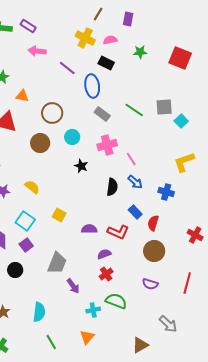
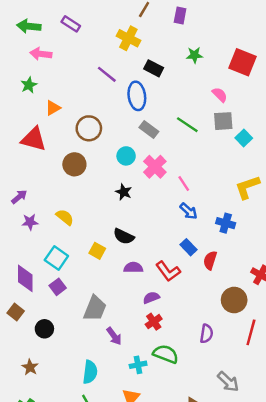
purple rectangle: (28, 26) -> (71, 24), moved
pink semicircle: (110, 40) -> (220, 95), moved, turned 56
pink arrow: (37, 51) -> (41, 54), moved
orange triangle: (22, 96) -> (53, 108), turned -40
cyan circle: (72, 137) -> (126, 156), moved
pink cross: (107, 145) -> (155, 167), turned -30
black semicircle: (112, 187) -> (124, 236), moved, turned 108
red L-shape: (118, 232) -> (168, 271), turned 30
brown circle: (154, 251) -> (234, 300), moved
black circle: (15, 270) -> (44, 329), moved
purple semicircle: (150, 284) -> (207, 334), turned -98
cyan semicircle: (39, 312) -> (90, 372), moved

